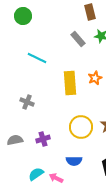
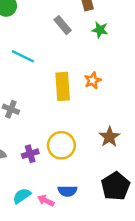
gray rectangle: (78, 39) -> (63, 25), moved
yellow circle: (81, 127) -> (61, 145), moved
blue semicircle: (74, 161) -> (67, 191), moved

